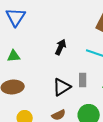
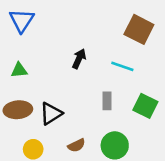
black triangle: (62, 87) -> (51, 114), moved

